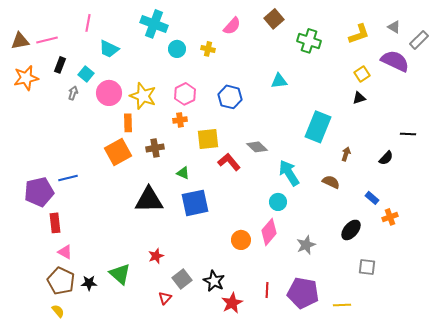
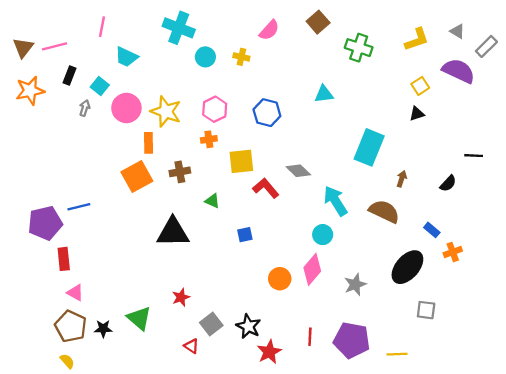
brown triangle: (20, 41) -> (23, 48), turned -42
brown semicircle: (331, 182) -> (384, 211), size x1.5
blue square: (195, 203) -> (245, 235), moved, size x0.5
black ellipse: (351, 230) -> (407, 267), size x1.4
red triangle: (165, 298) -> (191, 346), turned -40

